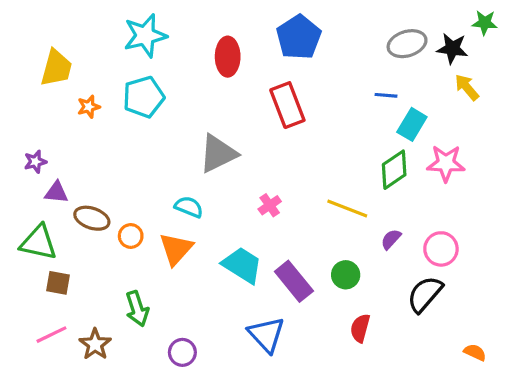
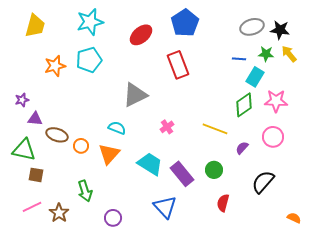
green star: (485, 23) -> (266, 54), moved
red ellipse: (228, 57) -> (141, 35), turned 50
yellow trapezoid: (56, 68) -> (35, 26), moved
orange star: (89, 107) -> (55, 66), size x1.5
pink circle: (441, 249) -> (273, 137), moved

